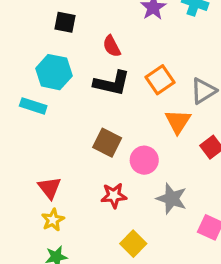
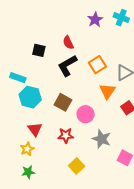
black square: (65, 22) -> (39, 50), moved
cyan hexagon: (54, 72) -> (30, 97), moved
black L-shape: (112, 83) -> (67, 65), turned 135
red triangle: (50, 188) -> (35, 129), moved

